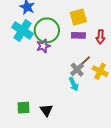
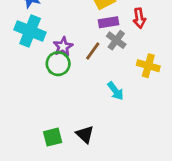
green circle: (47, 30) -> (58, 64), moved, size x0.7
brown line: (84, 62) -> (93, 51), moved
gray cross: (77, 70) -> (116, 40), moved

